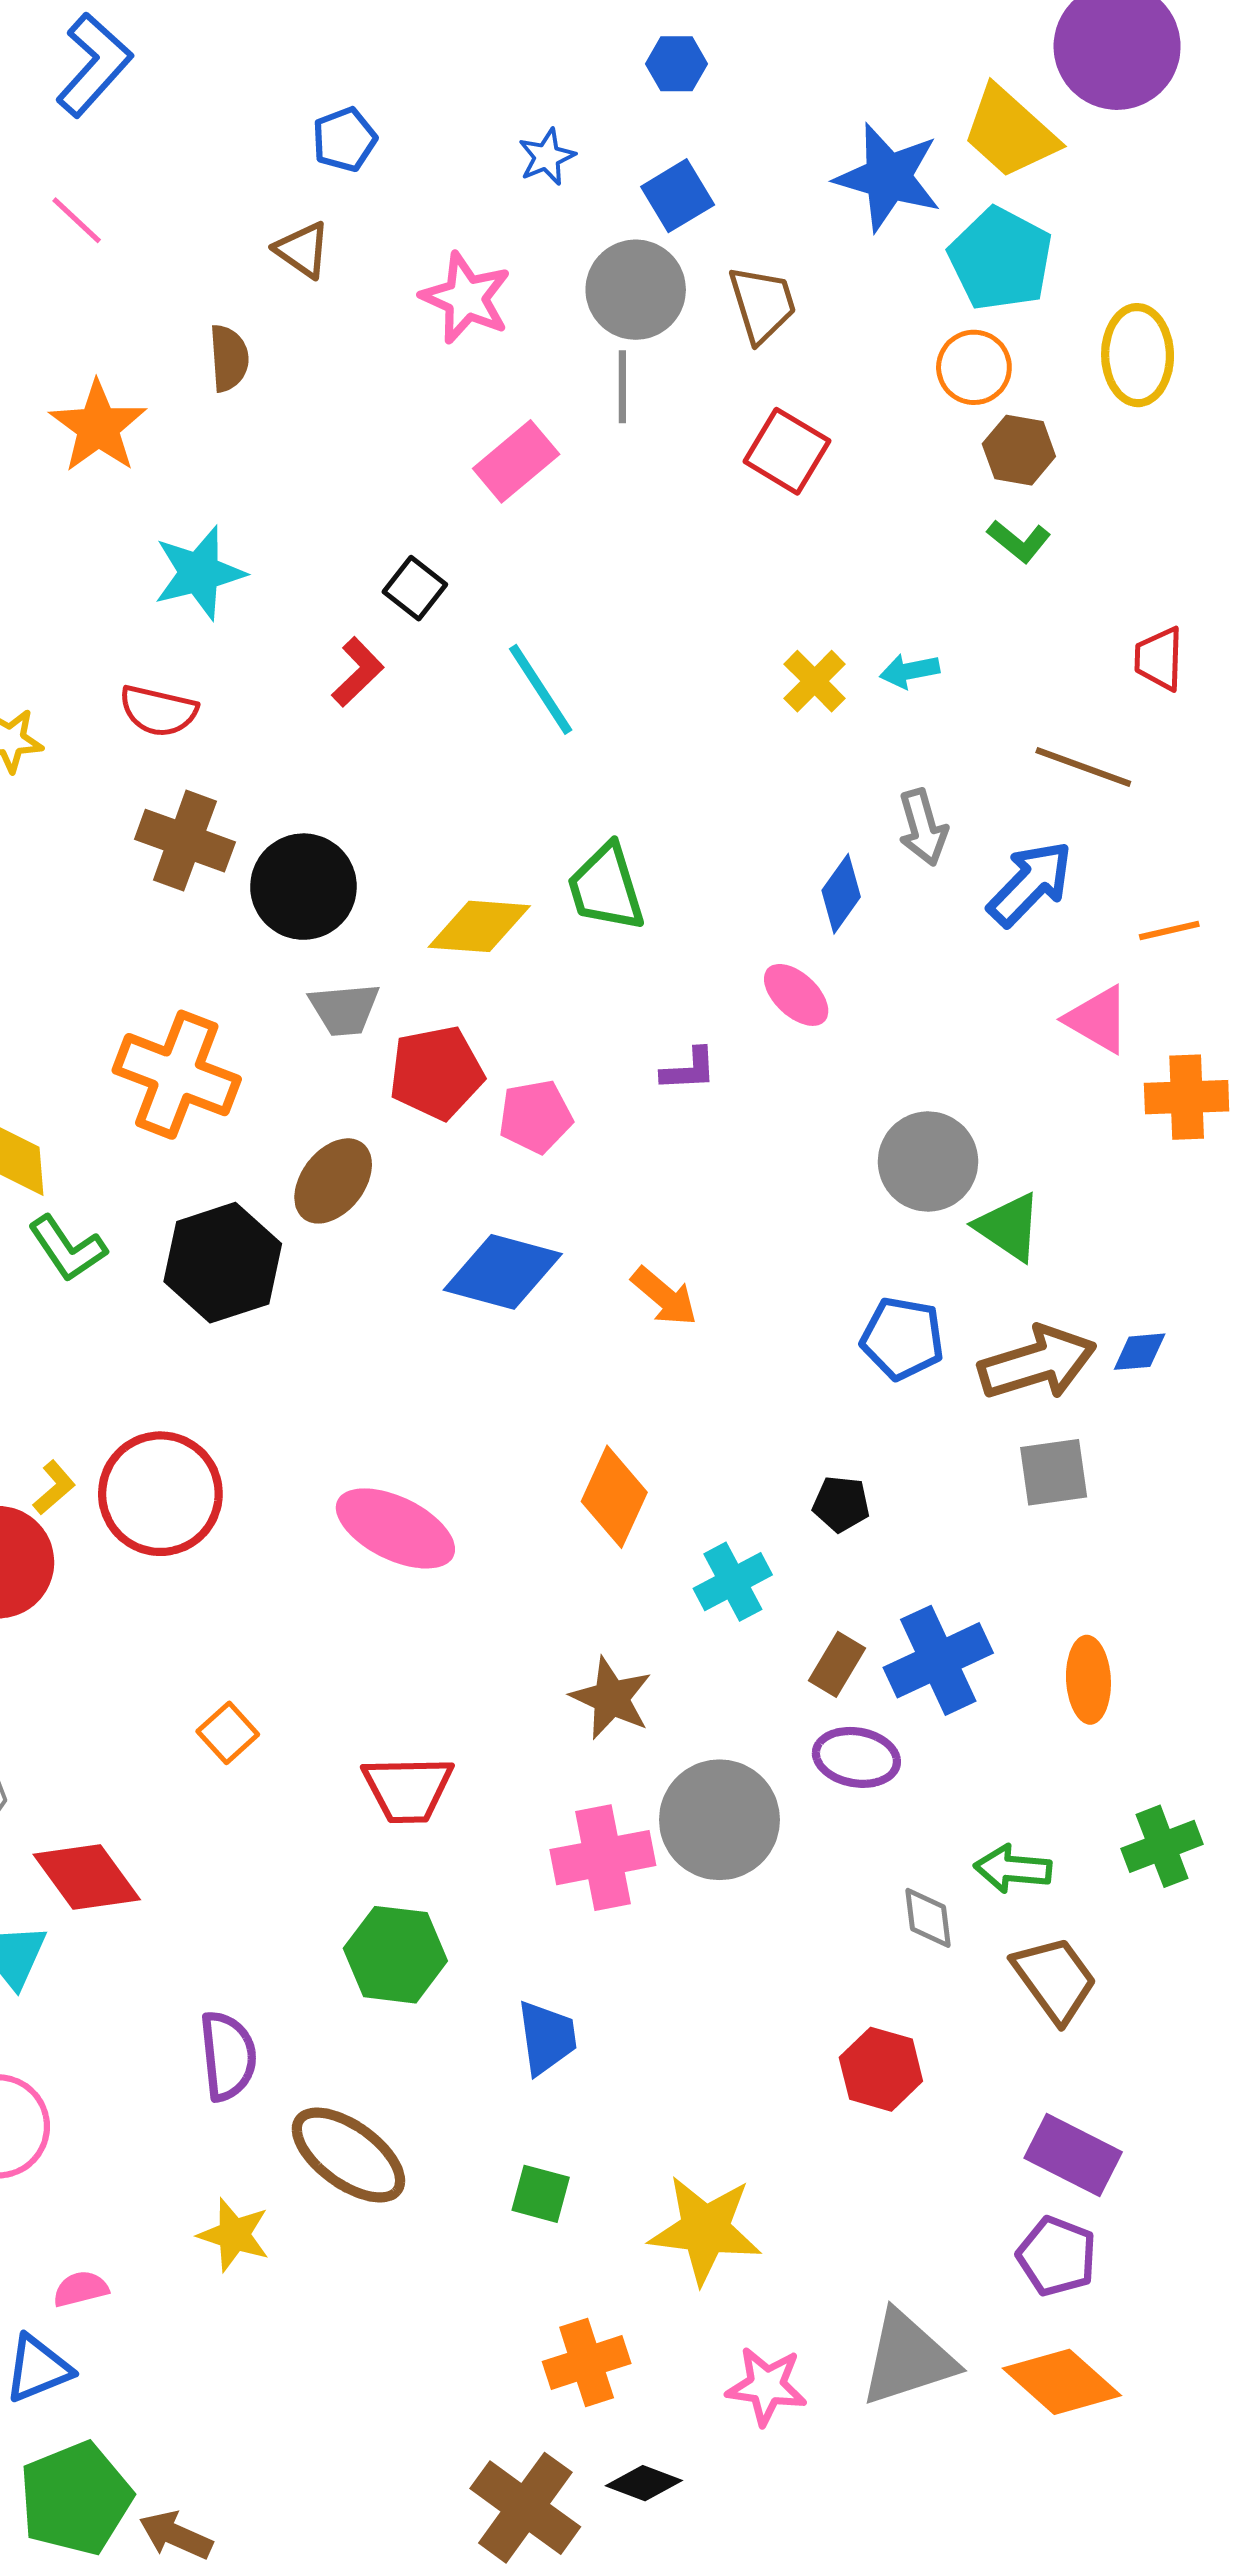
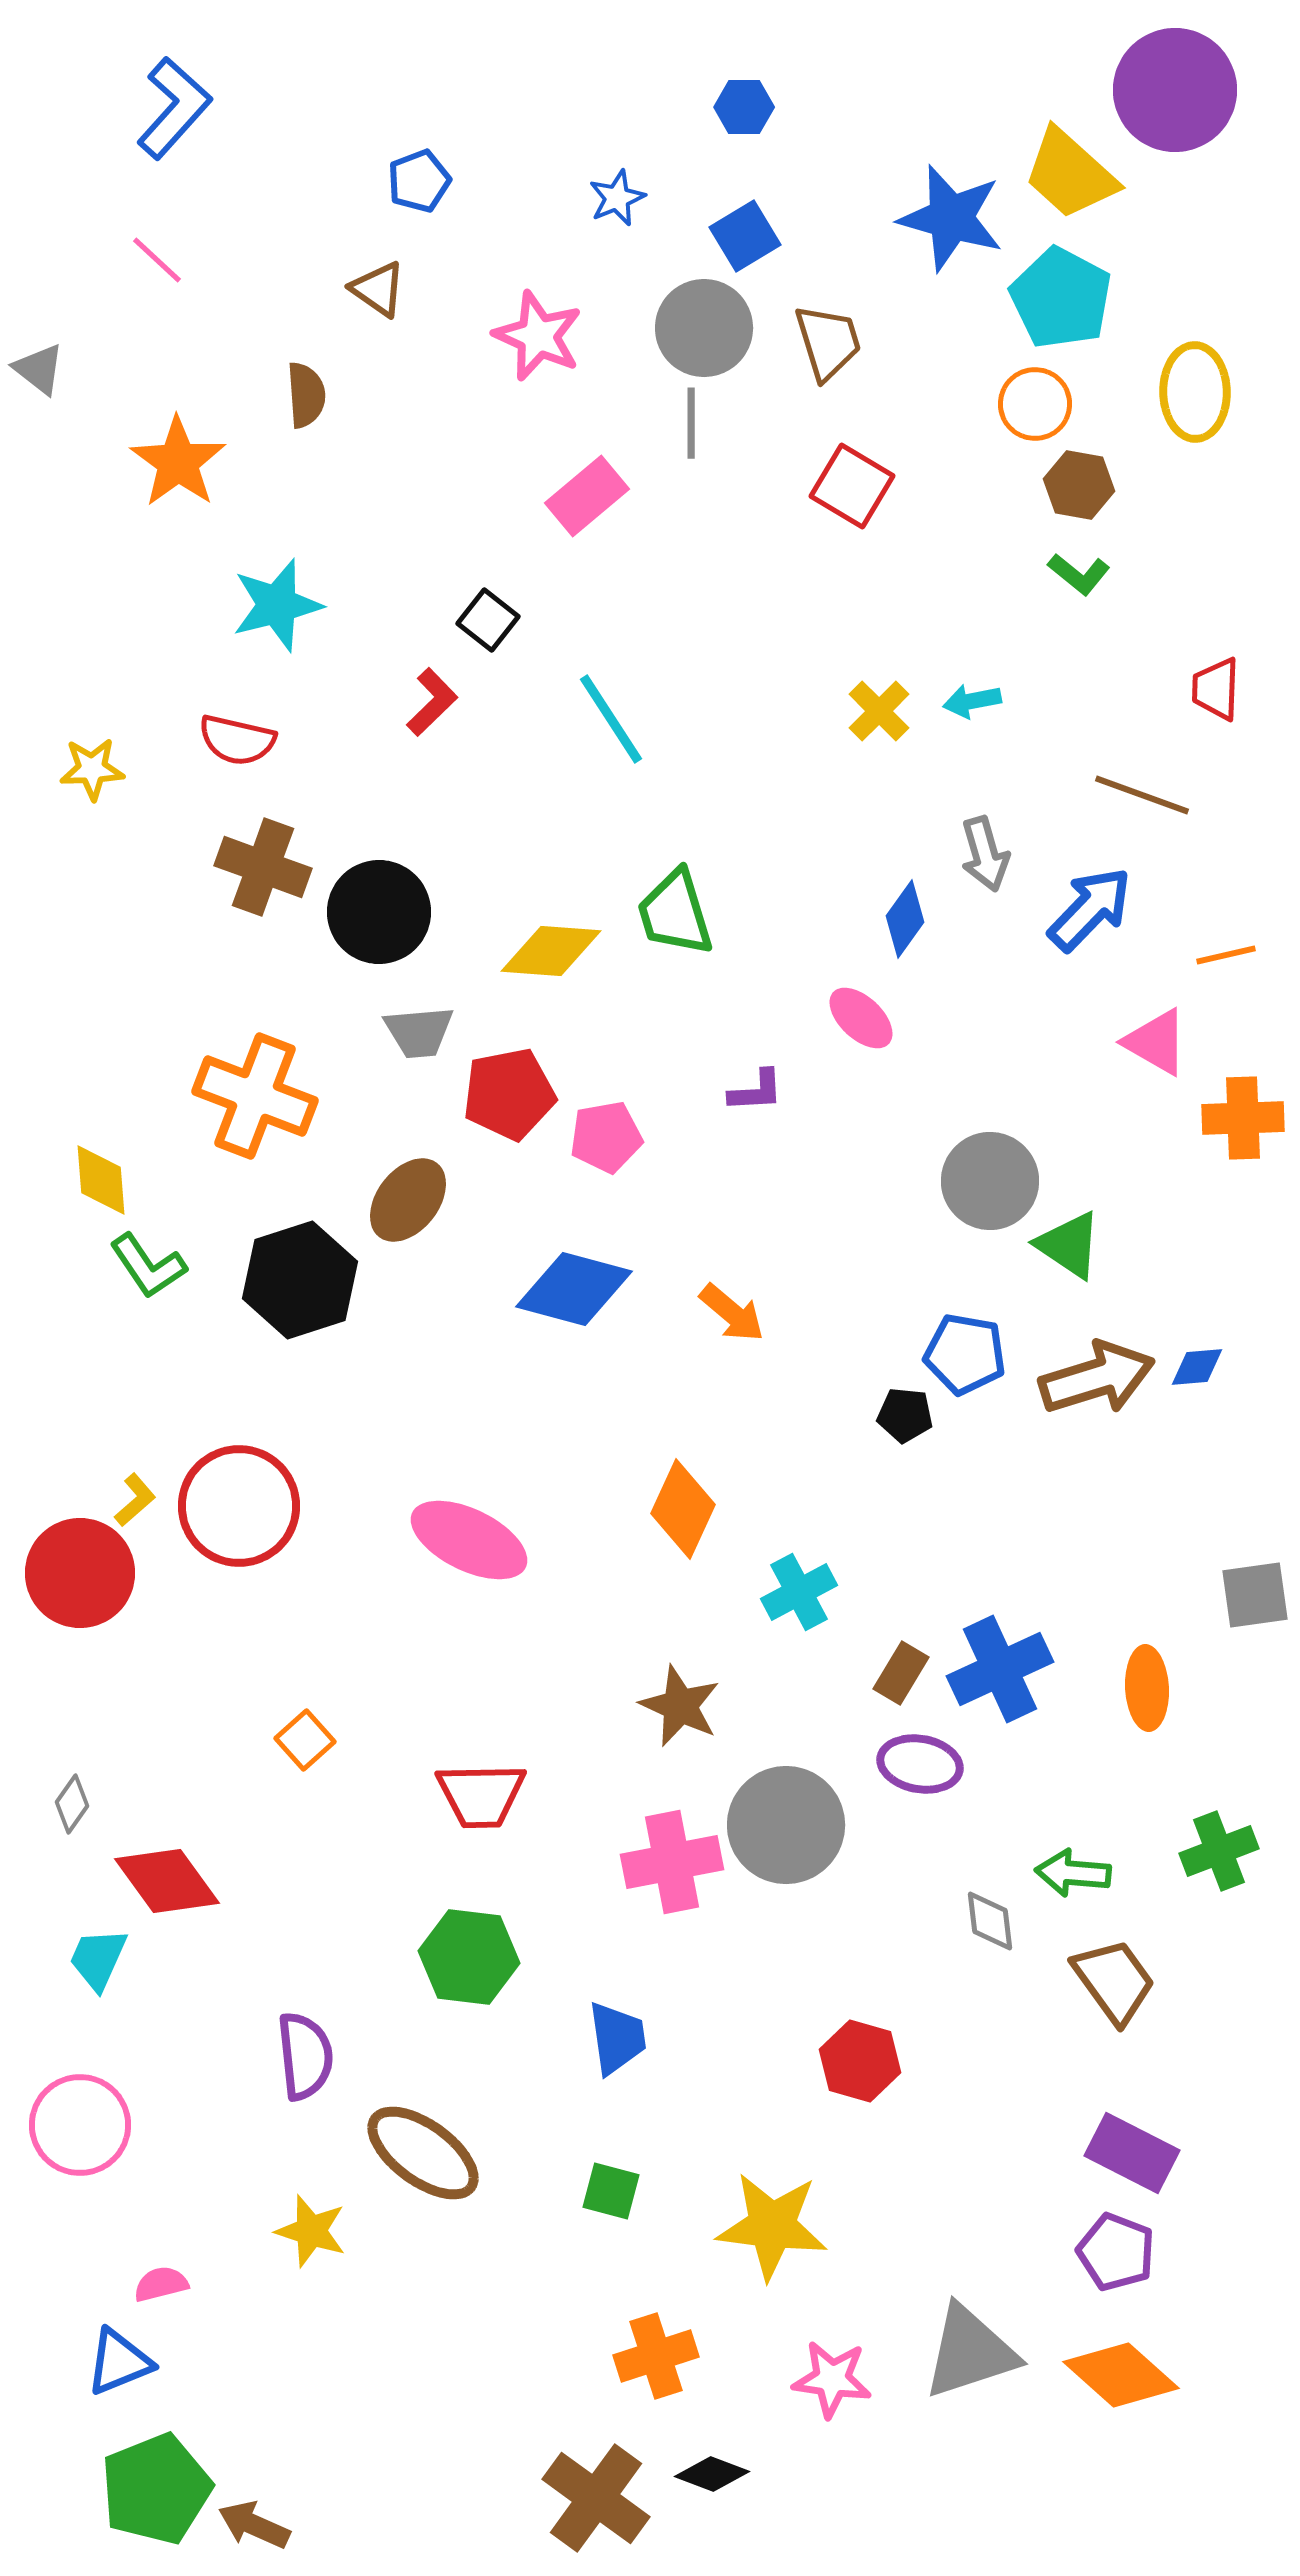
gray square: (1054, 1472) -> (1255, 1595), moved
black pentagon: (841, 1504) -> (905, 1415), moved
red hexagon: (881, 2069) -> (860, 2061), moved

